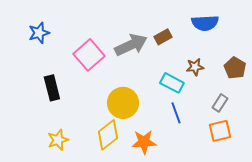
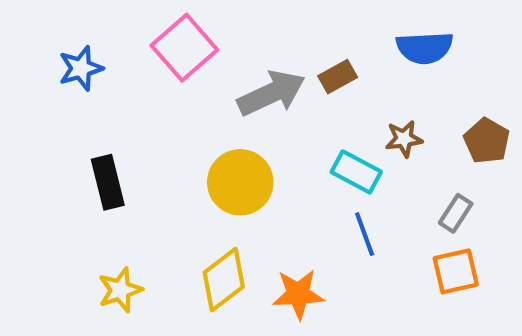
pink square: (89, 55) -> (184, 48), moved
yellow circle: (123, 103) -> (240, 182), moved

